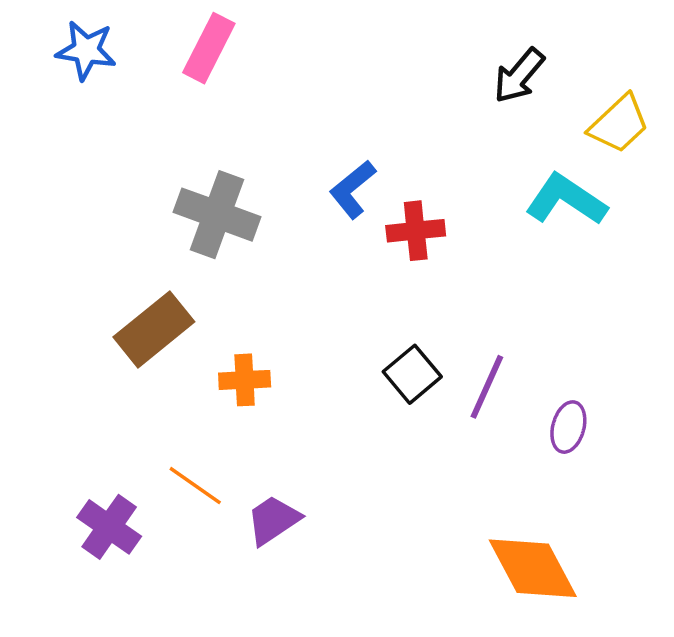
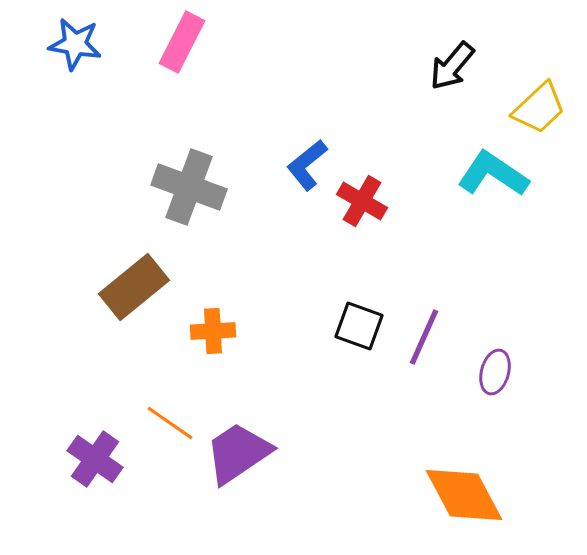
red cross: (416, 231) -> (362, 201), turned 36
black square: (412, 374) -> (359, 326), turned -30
purple trapezoid: (273, 520) -> (238, 453), size x1.4

